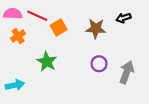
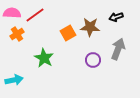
red line: (37, 16) -> (35, 15), turned -60
orange square: (59, 27) -> (68, 33), moved
gray arrow: (127, 72) -> (118, 49), moved

